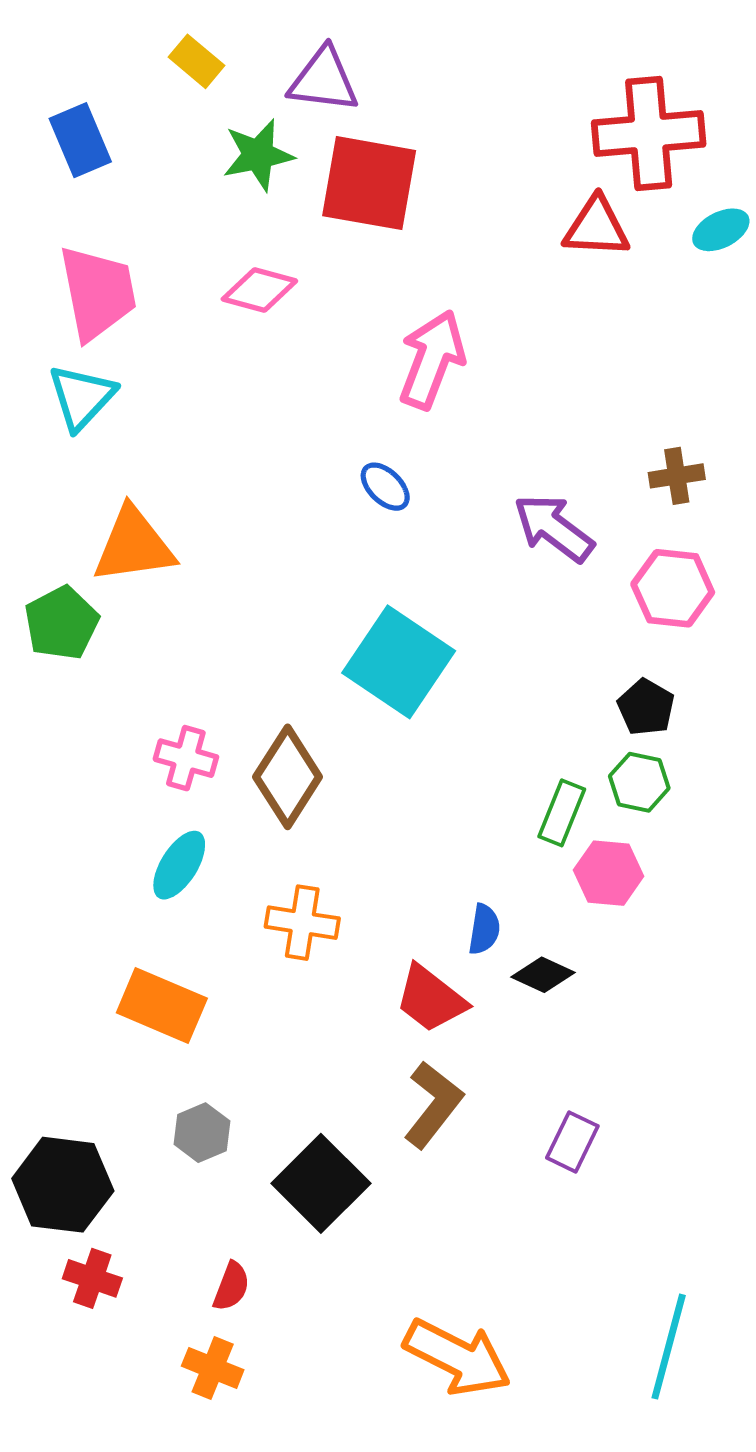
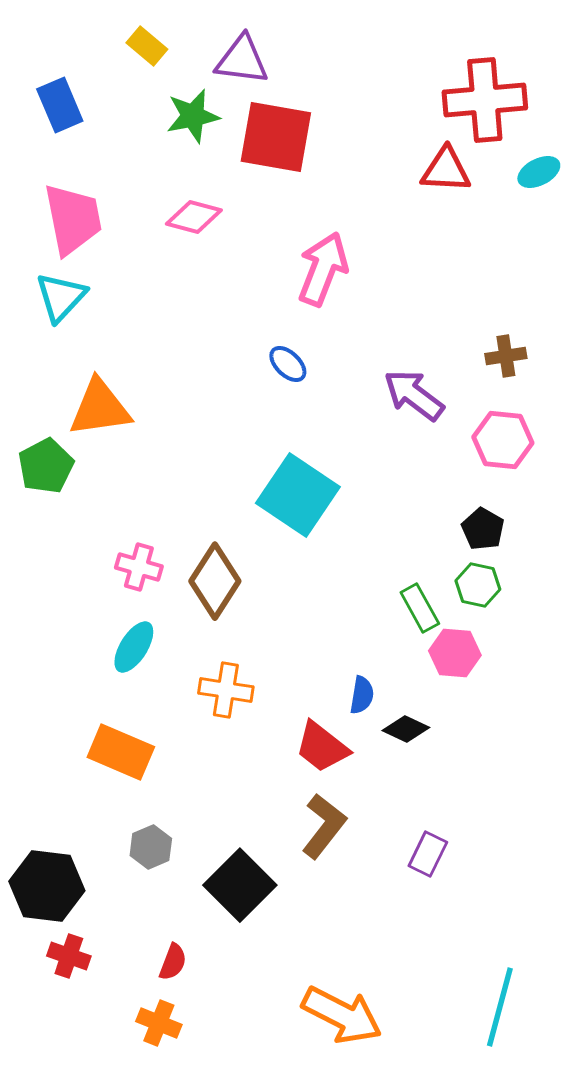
green rectangle: (562, 813) -> (420, 608), turned -51

